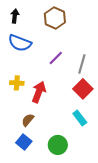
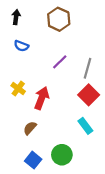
blue semicircle: (20, 43) -> (21, 46), size x0.6
yellow cross: (17, 83) -> (18, 89), turned 32
blue square: (24, 142) -> (33, 160), moved

